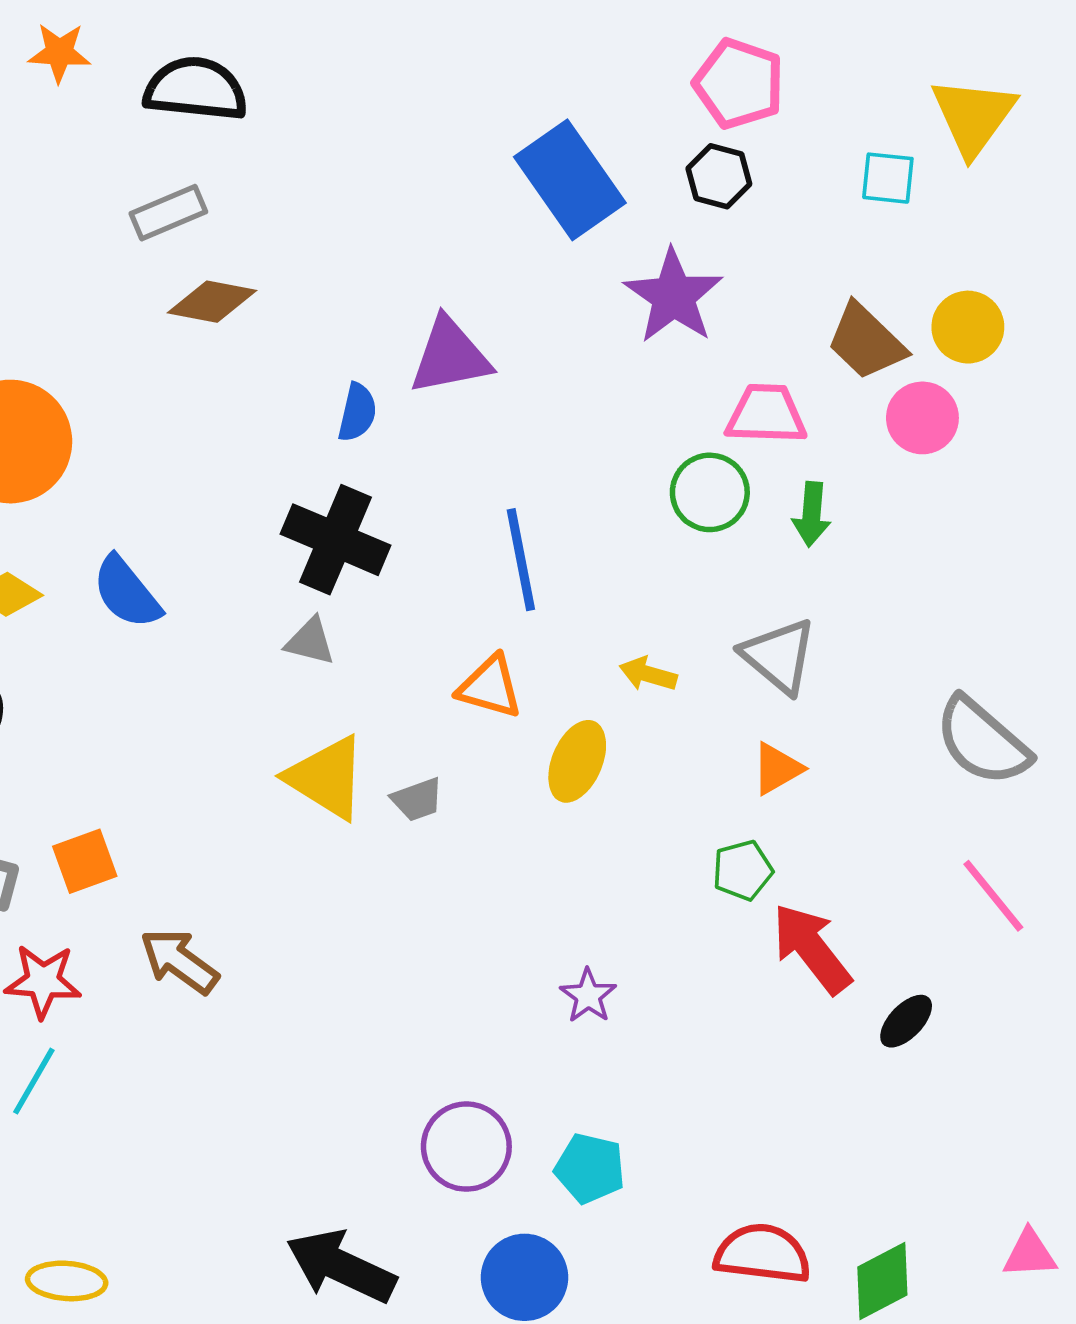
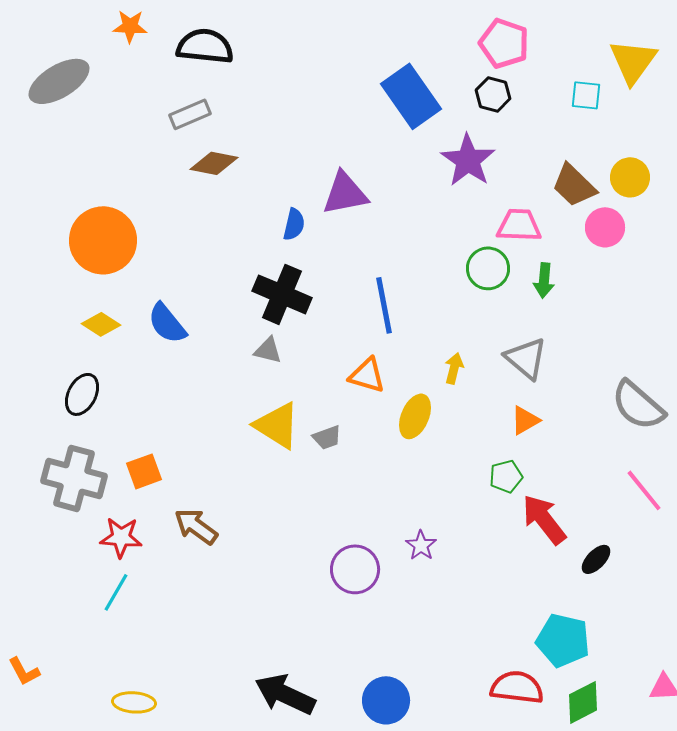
yellow arrow: (648, 674) -> (454, 368), turned 88
purple circle: (466, 1147) -> (355, 569), moved
cyan pentagon: (590, 1168) -> (563, 640), moved, size x1.4

